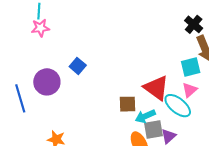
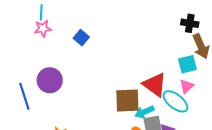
black cross: (194, 24) -> (190, 23), turned -30
blue square: (78, 66) -> (81, 38), moved
brown square: (128, 104) -> (127, 101), size x1.5

